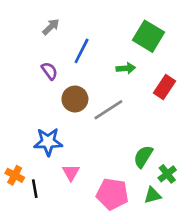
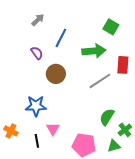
green square: (149, 36) -> (111, 27), size x0.7
green arrow: (126, 68) -> (94, 51), size x1.6
red rectangle: (165, 87) -> (123, 65), turned -30
gray line: (108, 110) -> (100, 81), moved
black line: (35, 189) -> (37, 141), moved

